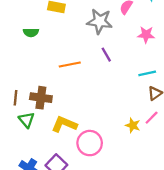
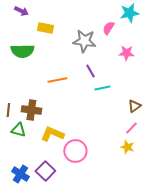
green semicircle: (31, 32) -> (22, 51), size x1.6
cyan line: (147, 73) -> (102, 88), moved
green triangle: (27, 120) -> (18, 130), turned -35
yellow star: (133, 125) -> (127, 147), moved

